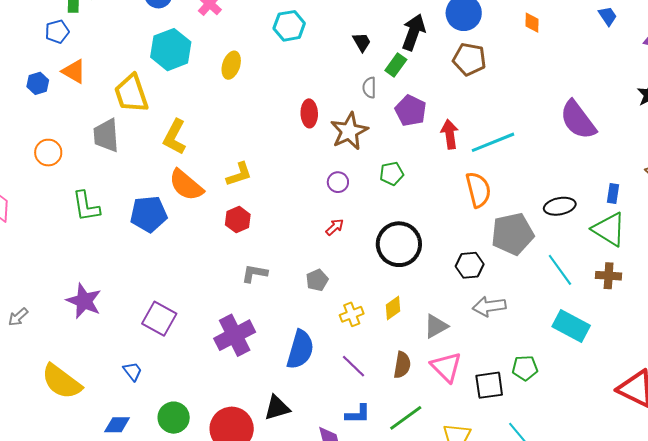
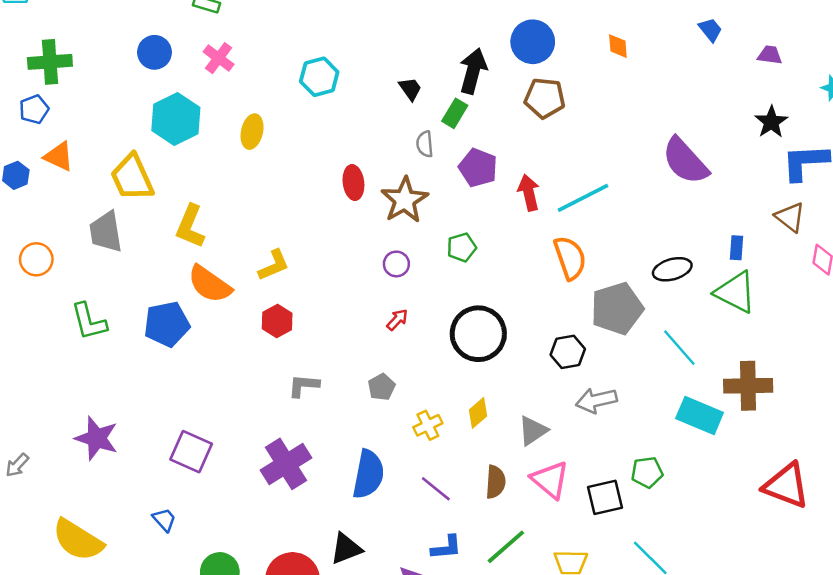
brown cross: (609, 276) -> (748, 386), moved, size x1.5

